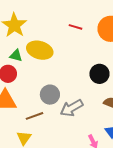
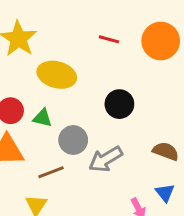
green triangle: (16, 56) -> (42, 118), moved
black circle: (99, 74) -> (119, 104), moved

